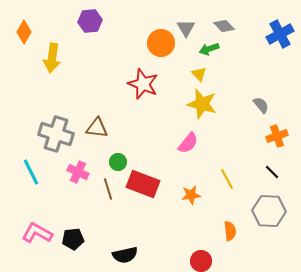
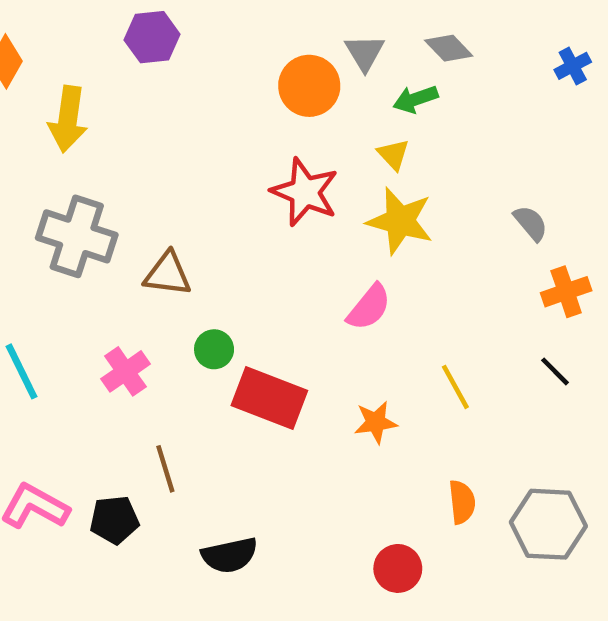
blue cross: (280, 34) -> (573, 66), size x0.6
red star: (143, 84) -> (305, 192), moved
gray cross: (56, 134) -> (77, 236), moved
pink cross: (78, 172) -> (125, 371), turned 30
brown line: (108, 189) -> (165, 469), moved
gray hexagon: (269, 211) -> (548, 524), moved

